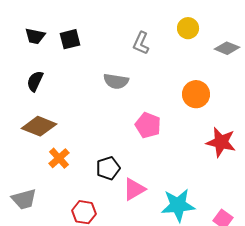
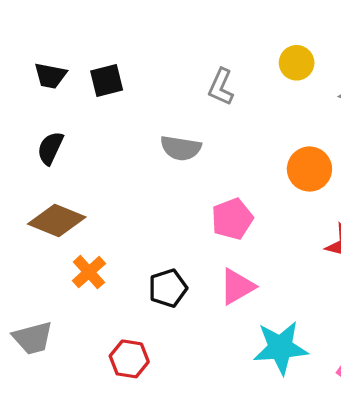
pink pentagon: (148, 125) -> (232, 219), turned 30
pink triangle: (134, 189) -> (237, 287), moved

